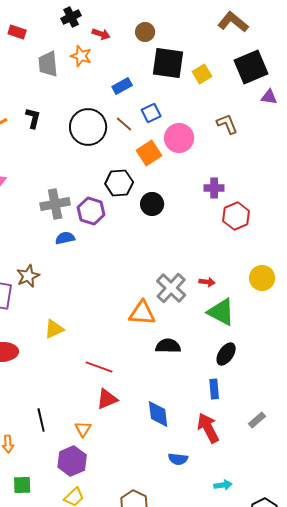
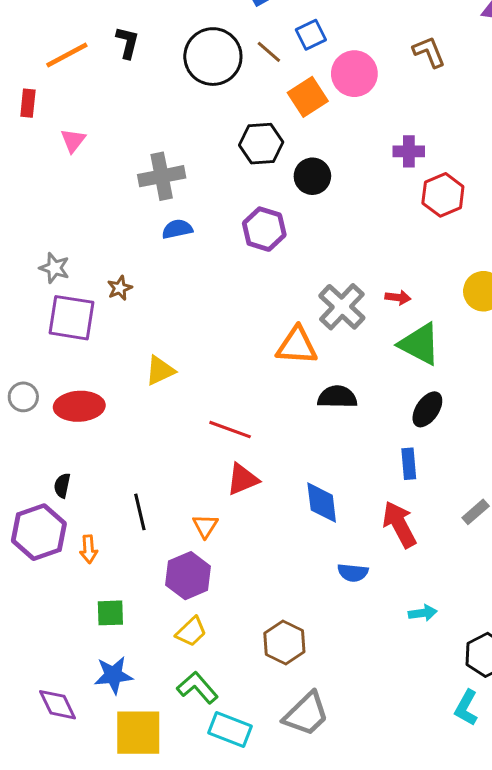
purple hexagon: (91, 211) -> (264, 229), moved
brown star: (28, 276) -> (120, 288), size x0.7

